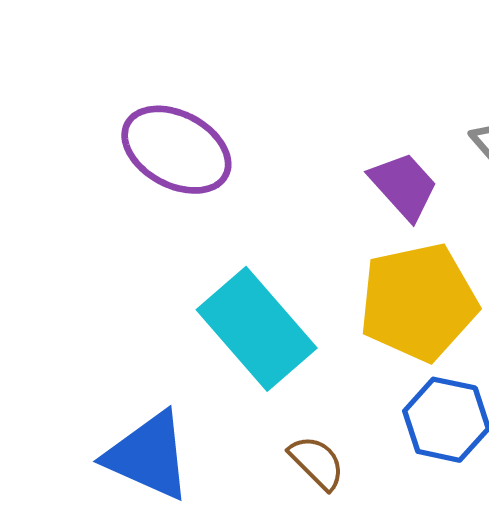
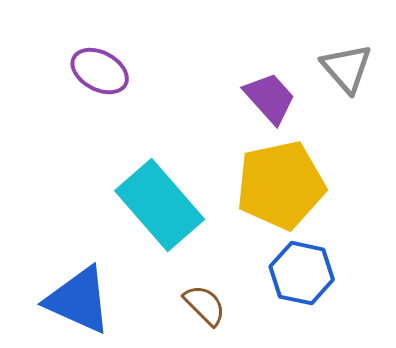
purple ellipse: (176, 150) -> (100, 71), size x0.7

